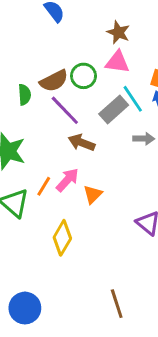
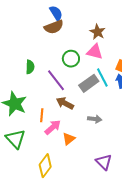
brown semicircle: (54, 81) -> (54, 27), moved
gray arrow: (144, 139) -> (95, 119), moved
orange line: (44, 186) -> (42, 115), moved, turned -32

